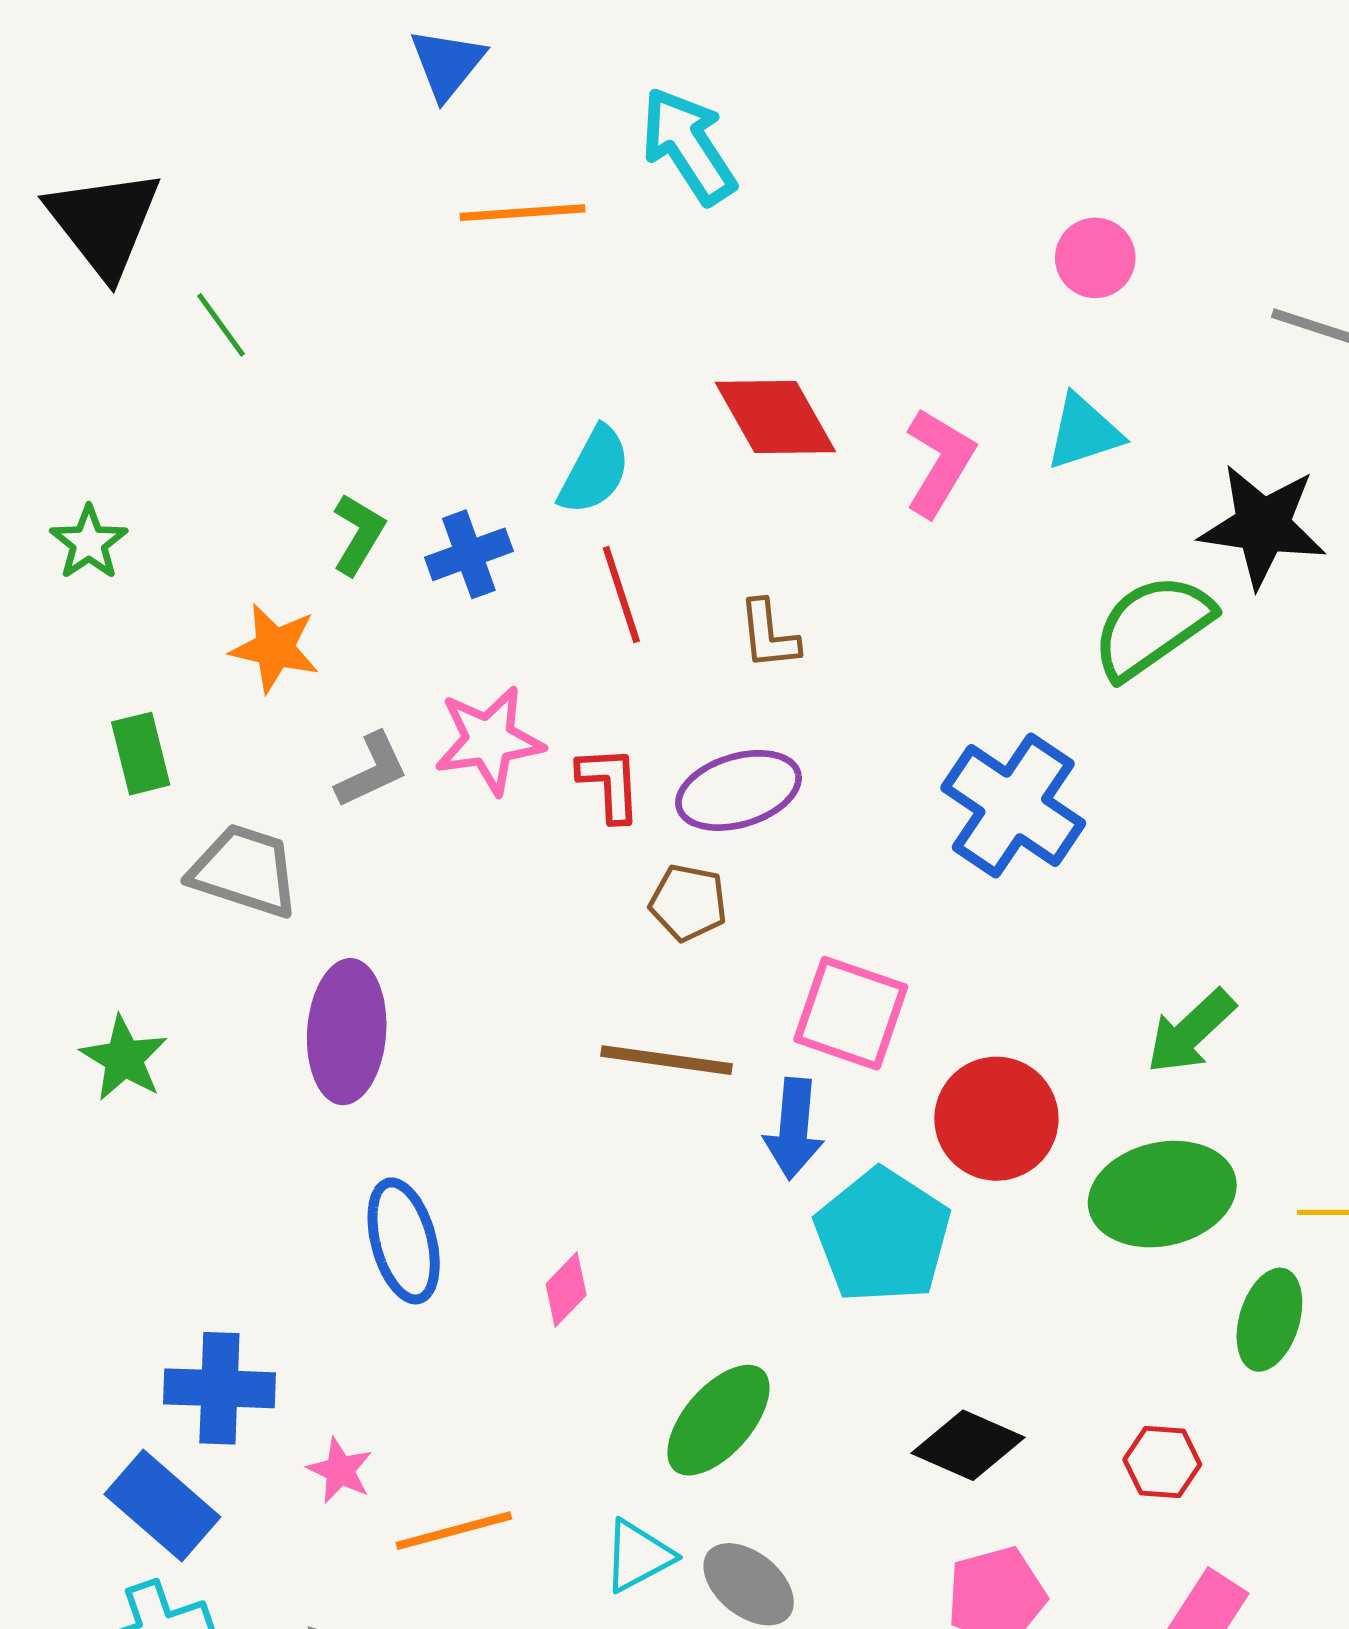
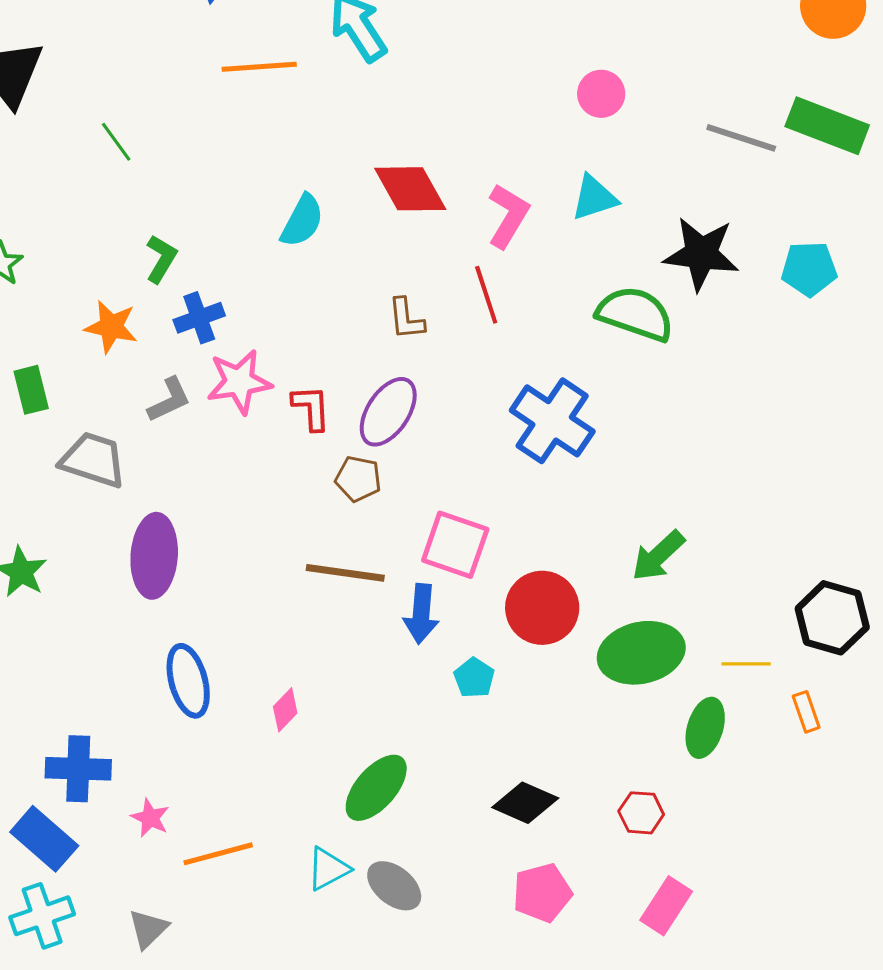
green line: (221, 325) -> (116, 142), moved
blue cross: (469, 554) -> (199, 318), moved
red line: (621, 595) -> (486, 295), moved
green semicircle: (1152, 626) -> (635, 314), turned 54
purple ellipse: (739, 790) -> (388, 412), turned -40
cyan pentagon: (883, 1236) -> (474, 678), size x0.5

